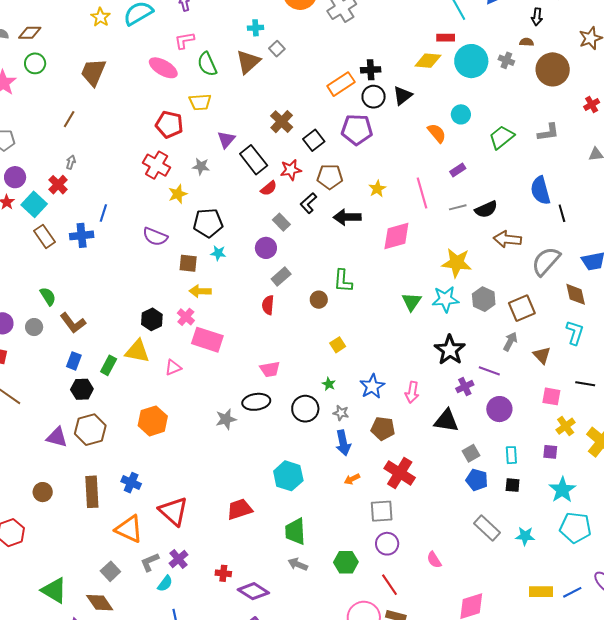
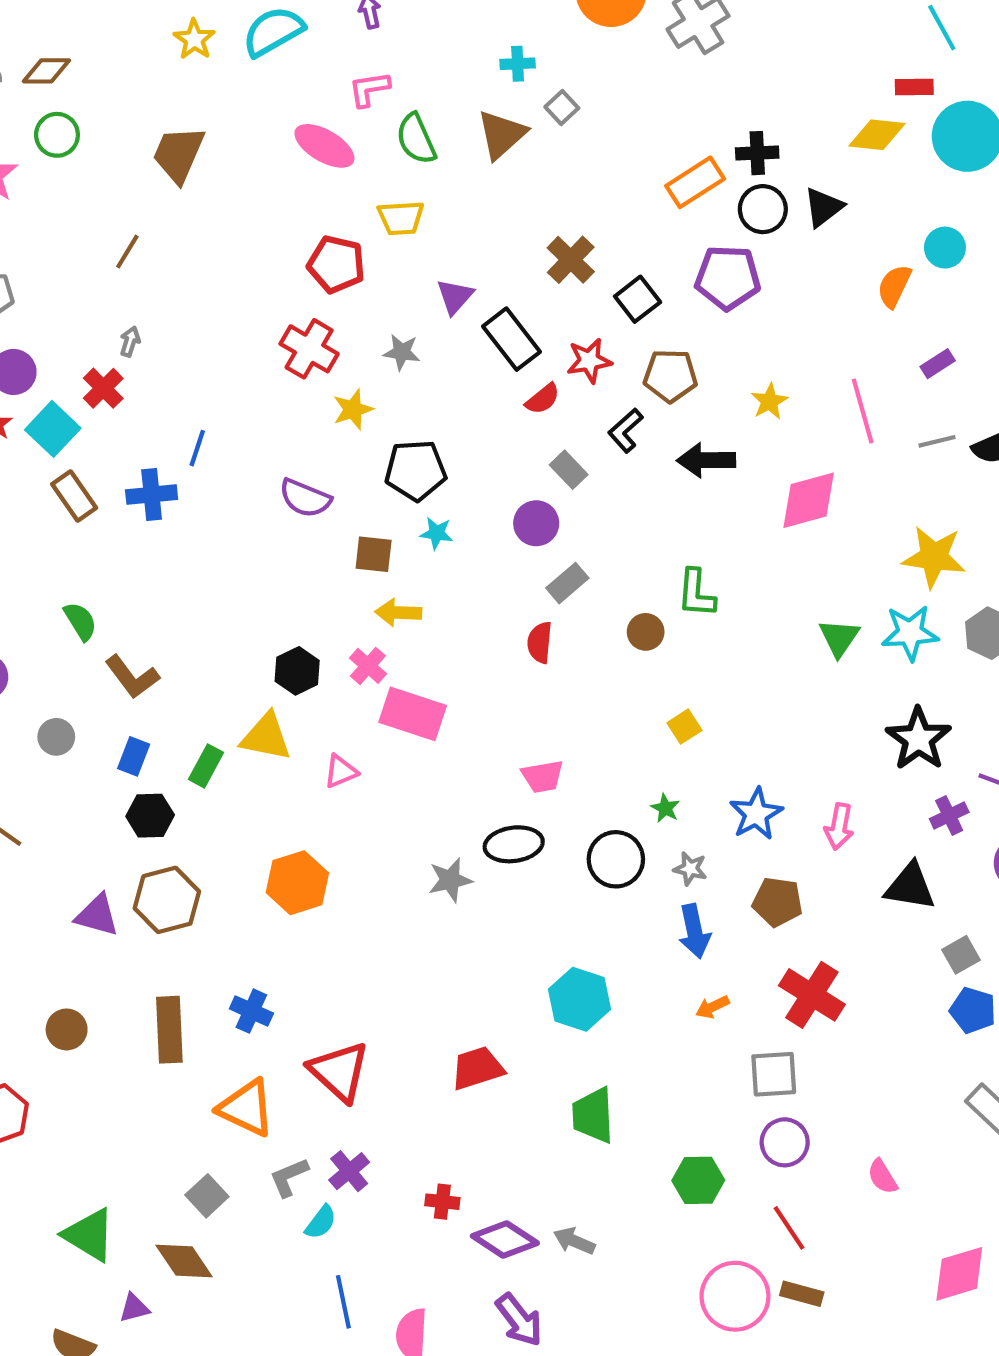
orange semicircle: (437, 133) -> (894, 286), turned -115
gray circle: (34, 327) -> (56, 737), moved
gray arrow: (298, 564) -> (574, 1241), moved

